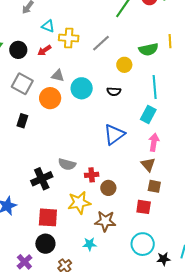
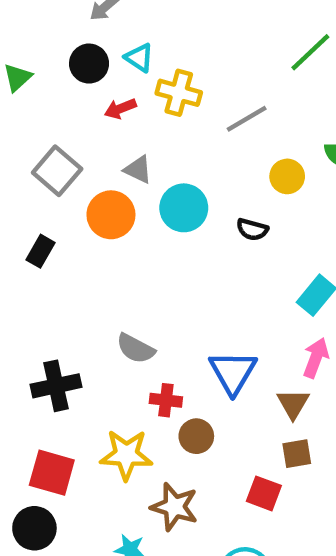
black circle: (18, 50) -> (89, 64), moved
blue triangle: (114, 134) -> (233, 372), moved, turned -35
gray semicircle: (67, 164) -> (136, 349), moved
brown square: (154, 186) -> (297, 454), turned -32

